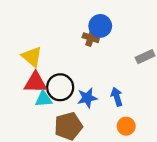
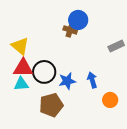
cyan triangle: (44, 99) -> (21, 84), moved
orange circle: (126, 126) -> (110, 100), moved

